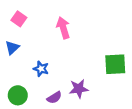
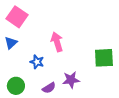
pink square: (19, 19) -> (17, 17), size x1.5
pink arrow: (63, 28) -> (57, 42), moved

